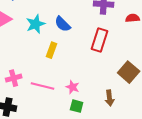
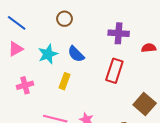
pink cross: (14, 78) -> (25, 85), moved

